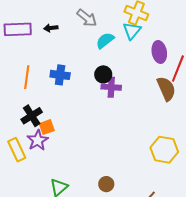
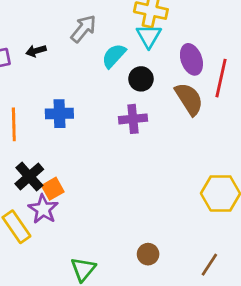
gray arrow: (87, 18) -> (83, 29), turned -80
black circle: (103, 74) -> (141, 79), moved
brown semicircle: (166, 89) -> (189, 99), moved

